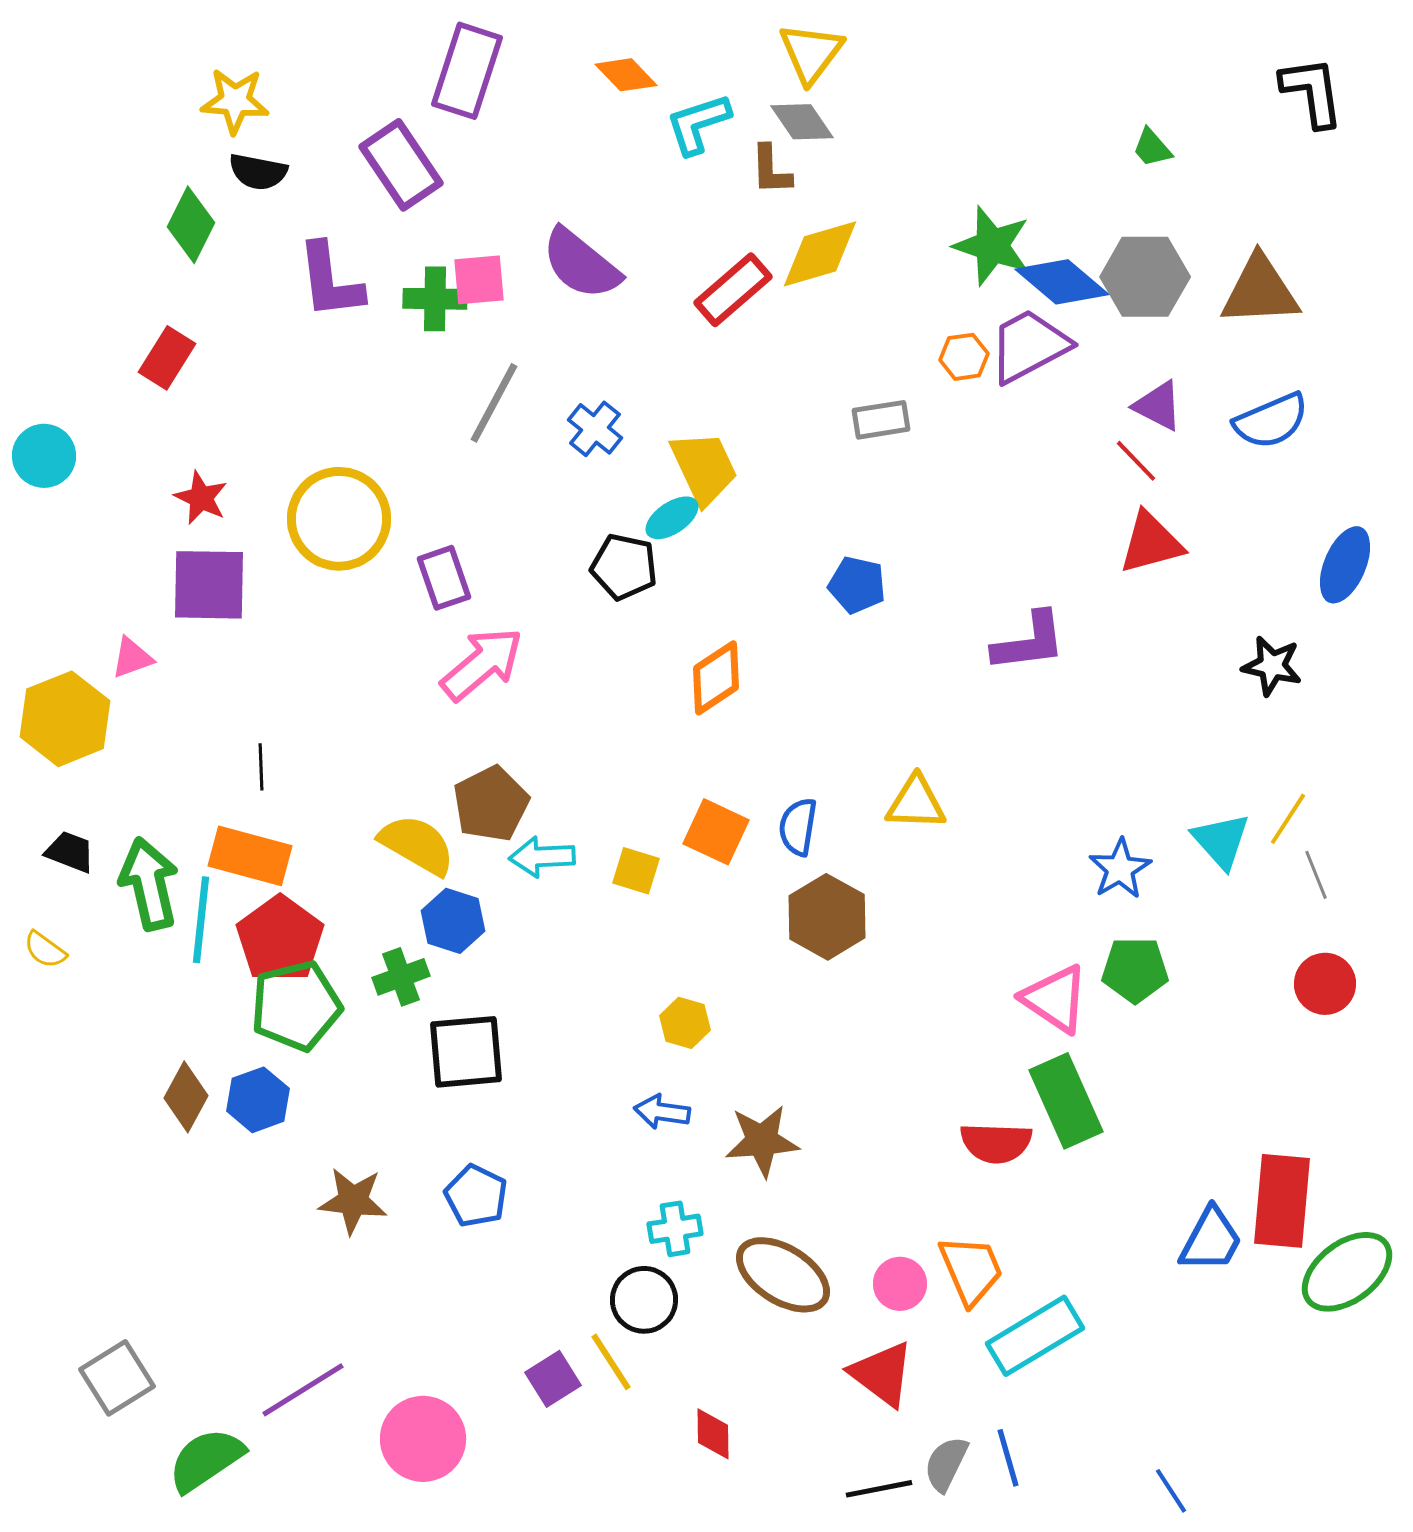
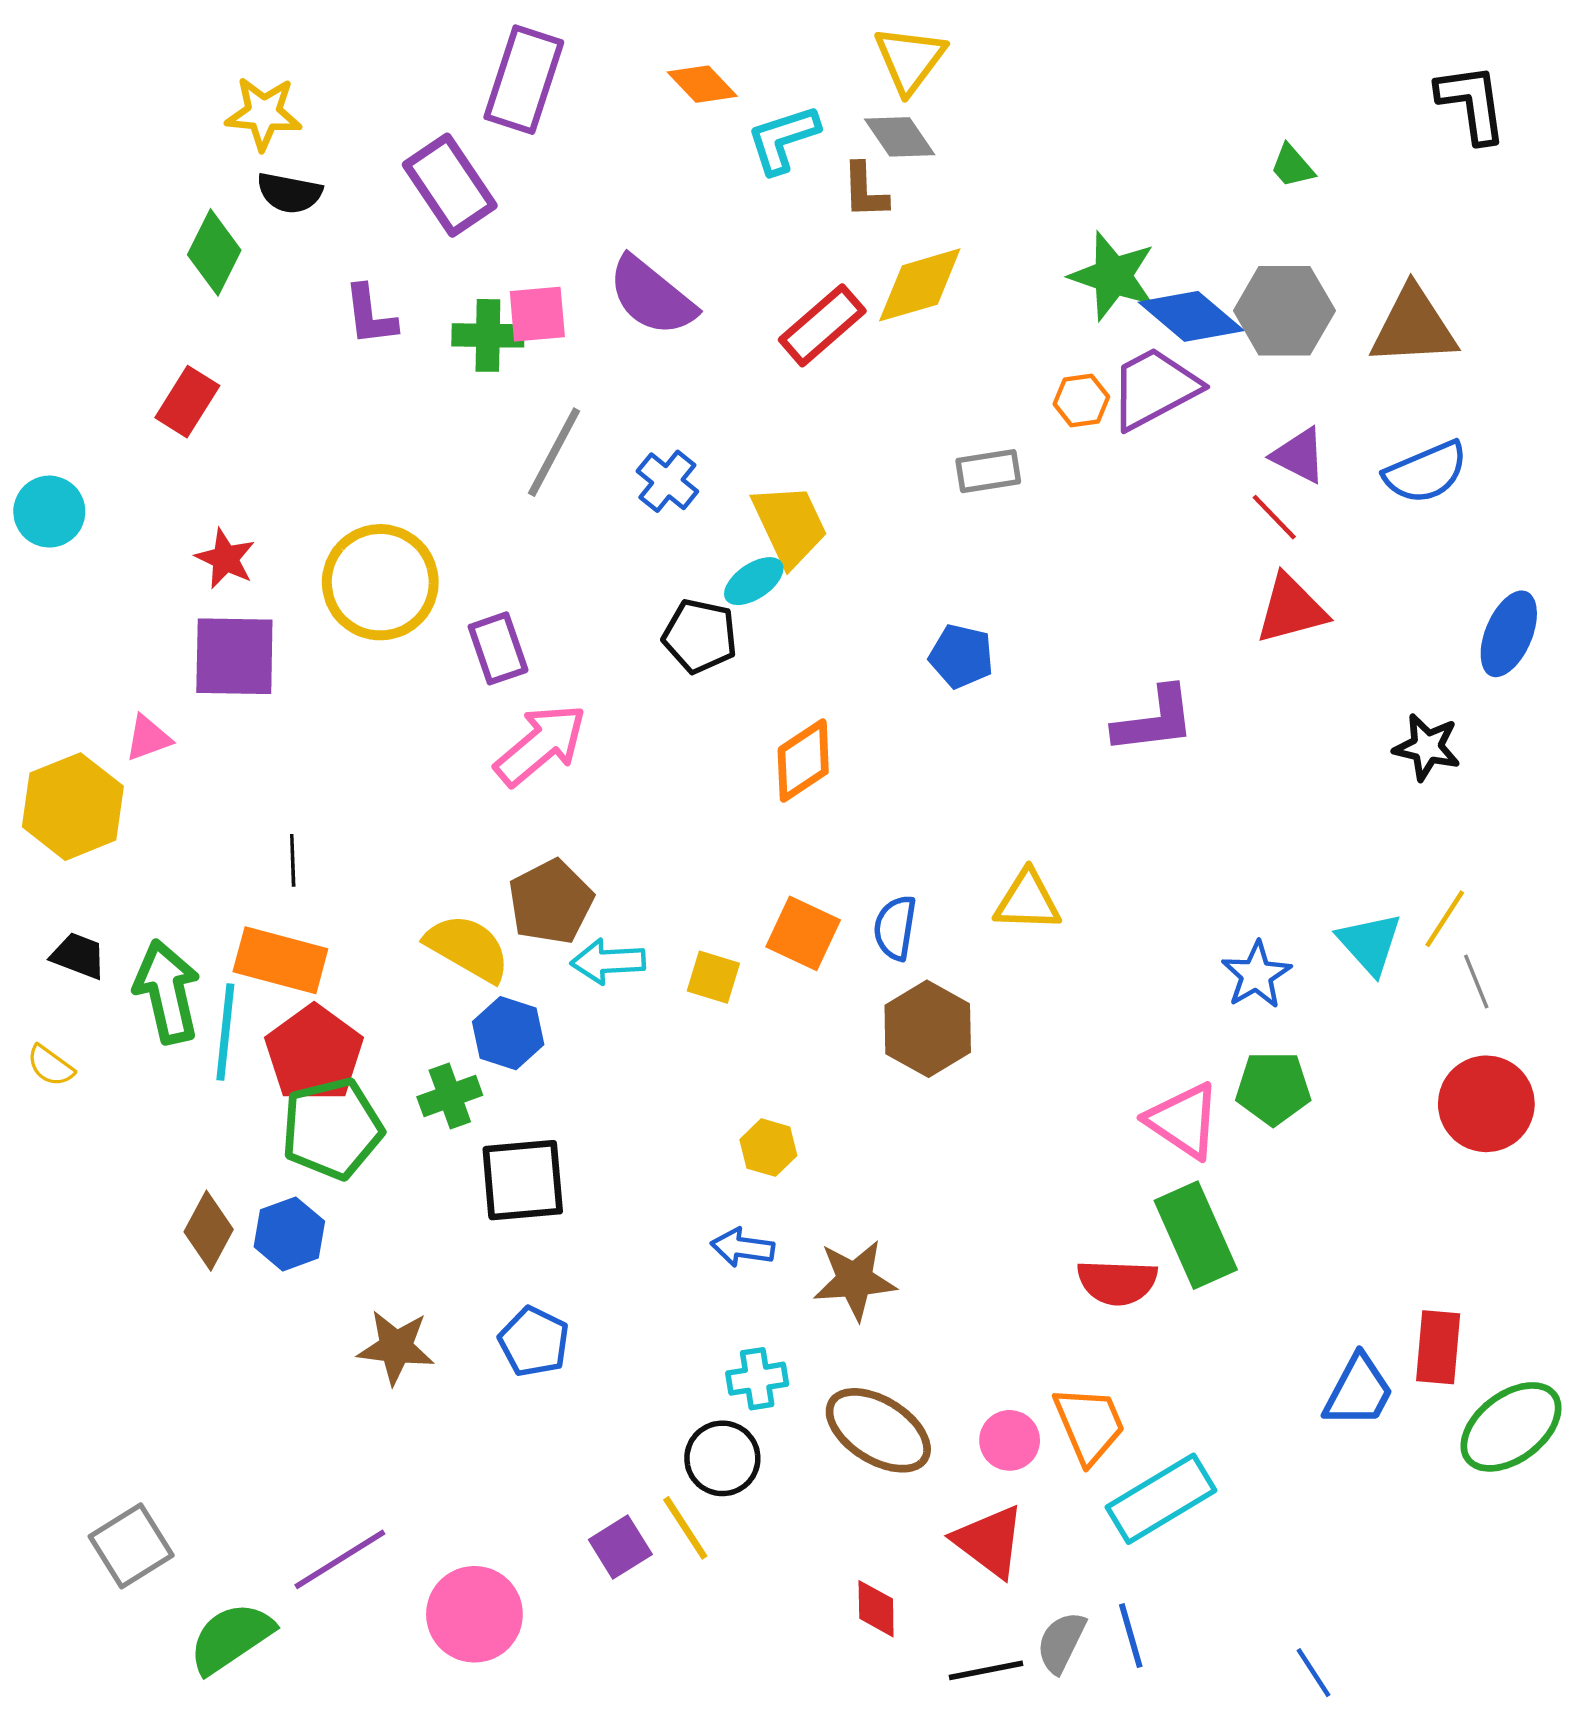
purple L-shape: (330, 281) -> (370, 315), size x0.7
red circle: (1325, 984) -> (1486, 1104), size x1.4
red rectangle: (1282, 1201) -> (1438, 1347), size x0.7
red diamond: (713, 1434) -> (876, 1609), moved

